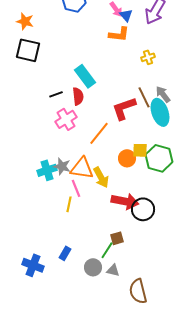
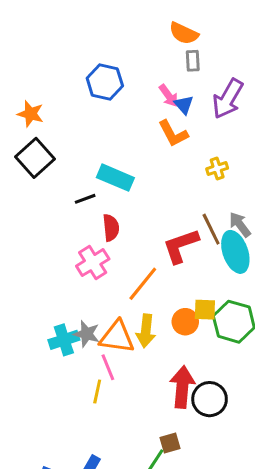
orange L-shape: (119, 34) -> (173, 134), turned 55
black square: (28, 50) -> (35, 158), turned 35
cyan rectangle: (85, 76) -> (115, 178), moved, turned -30
black line: (56, 94) -> (85, 199), moved
yellow arrow: (101, 177) -> (146, 331), moved, turned 35
red arrow: (125, 201) -> (182, 387), turned -96

